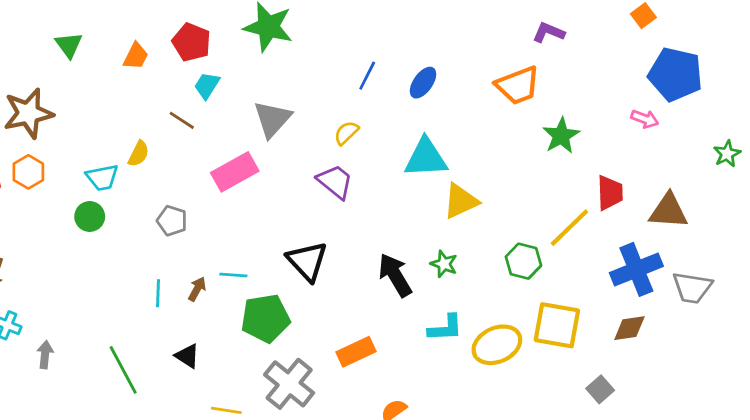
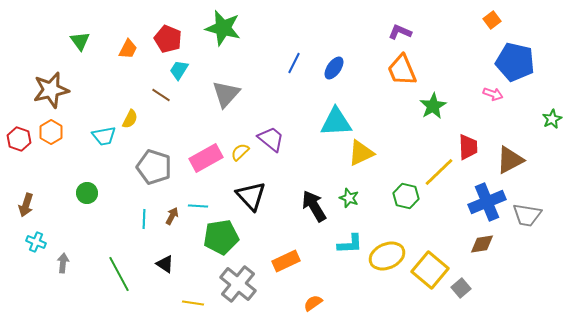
purple L-shape: (549, 32) -> (400, 32), moved
orange trapezoid: (518, 85) -> (402, 70), turned 88
yellow semicircle: (346, 133) -> (240, 152), moved
pink rectangle: (235, 172) -> (206, 158), moved
brown triangle: (668, 211) -> (510, 160), turned -32
green circle: (90, 216) -> (87, 193), moved
gray pentagon: (172, 221) -> (154, 167), size x1.6
yellow square: (557, 325) -> (430, 270), moved, turned 30

